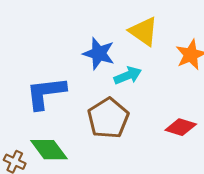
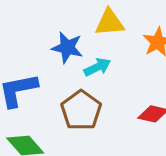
yellow triangle: (144, 31) -> (110, 23), turned -36

